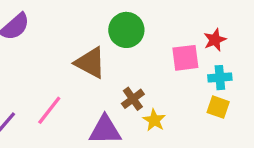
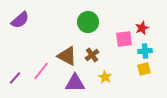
brown triangle: (90, 63) -> (67, 56), moved
brown cross: (133, 99) -> (92, 55), moved
yellow square: (218, 107) -> (144, 69), turned -32

